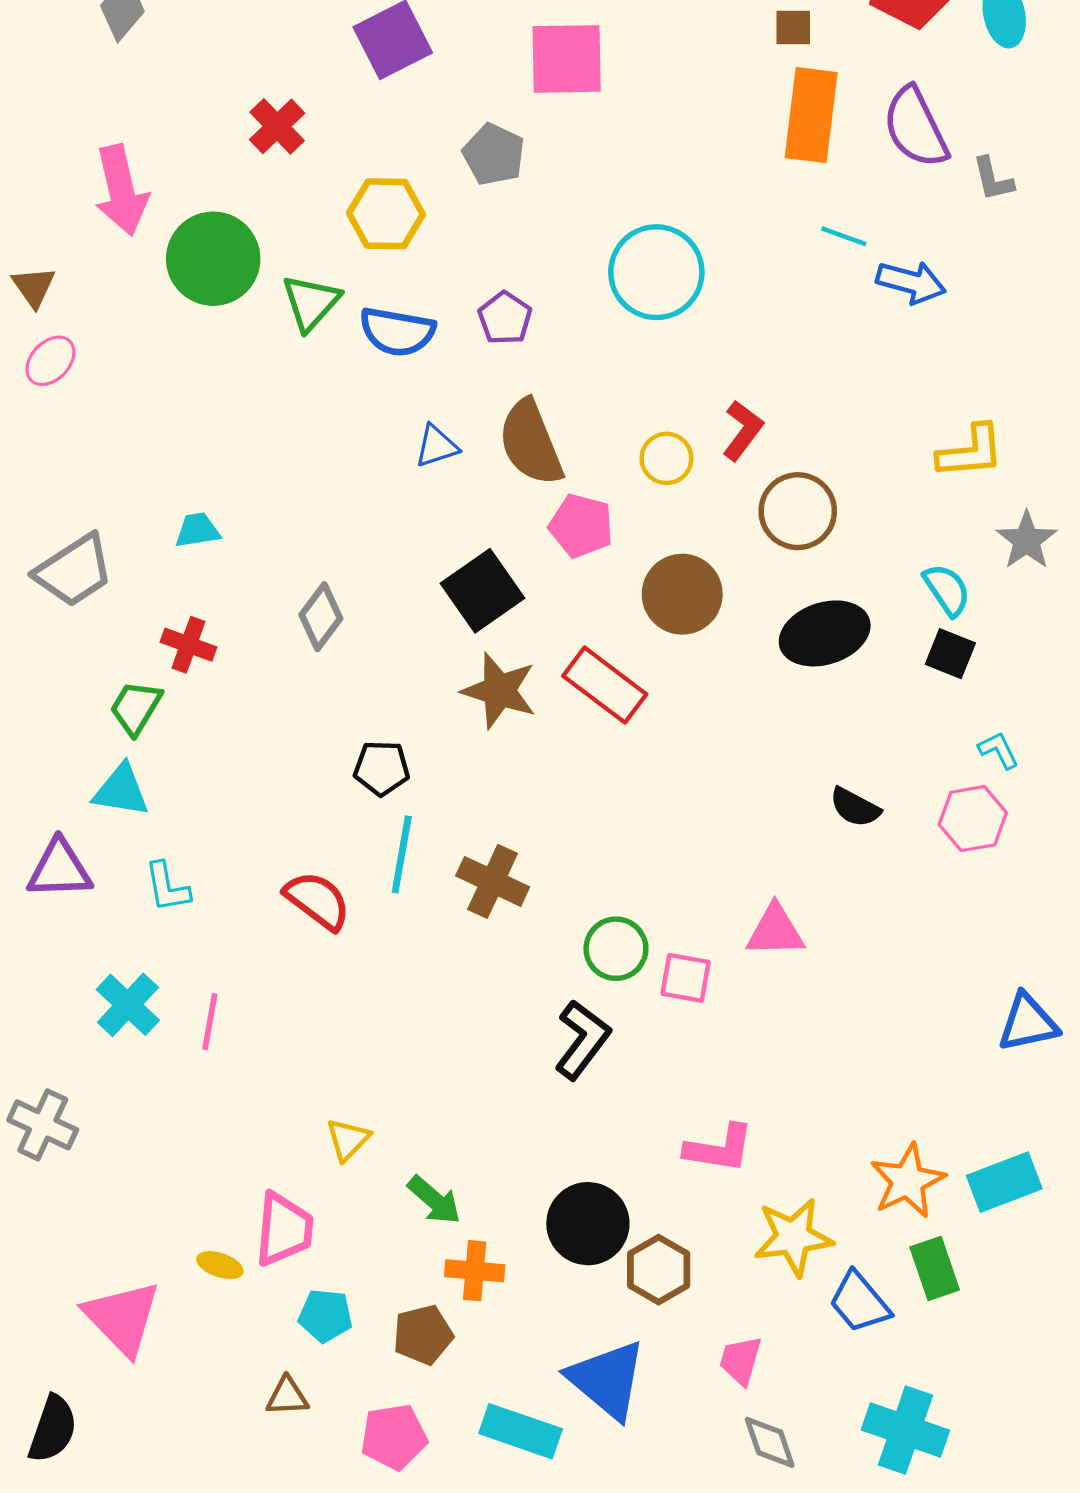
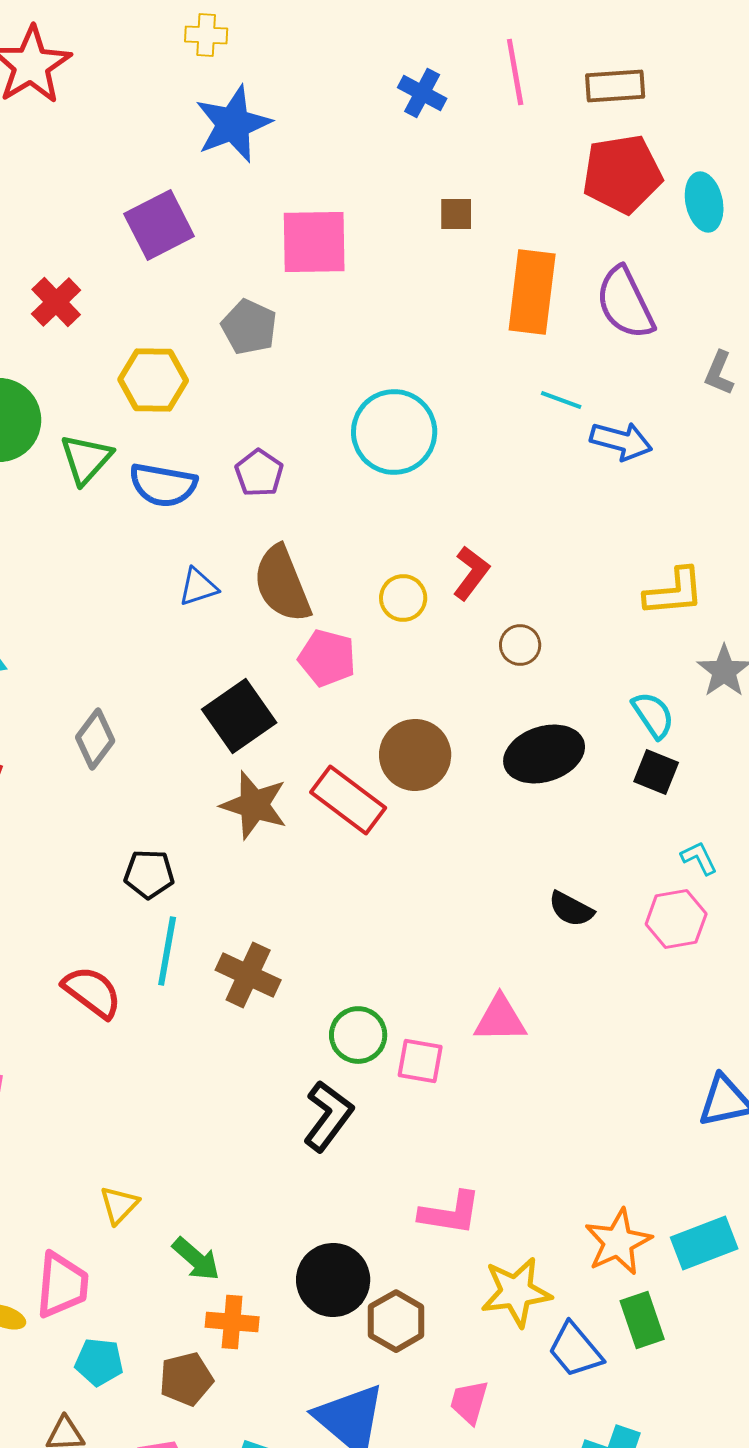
brown square: (793, 28) -> (456, 214), moved
gray L-shape: (993, 179) -> (719, 373), moved, turned 36
brown circle: (798, 511) -> (520, 645), size x0.6
brown circle: (682, 594) -> (415, 755), moved

